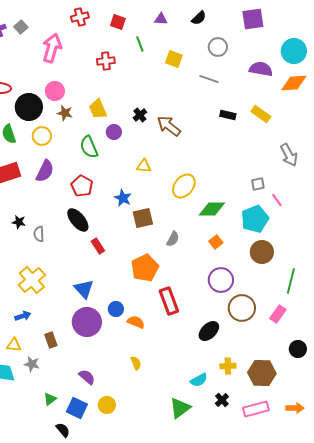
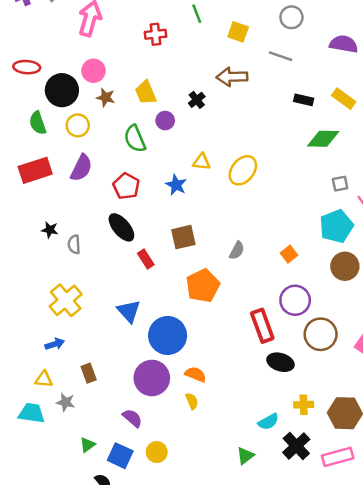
brown arrow: (169, 126) -> (232, 77), moved, turned -40
yellow ellipse: (184, 186) -> (243, 170), moved
blue star: (123, 198) -> (176, 185), moved
green diamond: (212, 209) -> (323, 139), moved
brown square: (143, 218) -> (183, 237), moved
red rectangle: (169, 301) -> (262, 326), moved
blue circle: (116, 309) -> (168, 335), size x2.0
purple circle: (87, 322) -> (152, 378), moved
orange semicircle: (136, 322) -> (196, 374), moved
black ellipse: (209, 331) -> (281, 362), turned 60
black cross: (222, 400) -> (296, 446), size x1.6
green triangle: (180, 408) -> (245, 456), size x0.7

